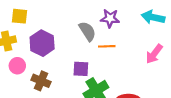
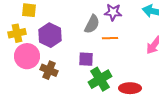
gray semicircle: (87, 31) -> (92, 24), turned 60
pink circle: (17, 66) -> (27, 56), size x1.6

